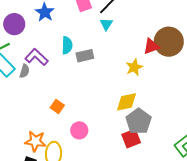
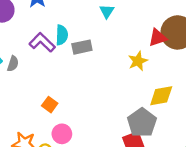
purple L-shape: (37, 57) -> (42, 42), moved
yellow diamond: (126, 102) -> (161, 96), moved
pink circle: (79, 130) -> (62, 134), moved

